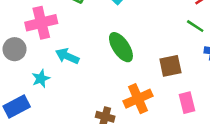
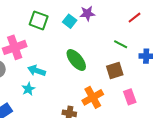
green line: (195, 26) -> (121, 44), moved
cyan star: (41, 79) -> (28, 89), moved

